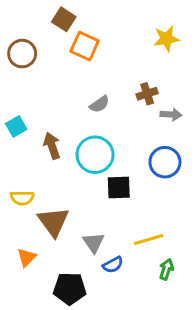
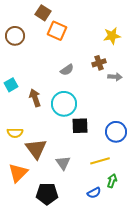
yellow star: (166, 39) -> (112, 36), moved
blue circle: (165, 162) -> (116, 132), moved
orange triangle: (27, 257) -> (18, 173), size x1.5
blue semicircle: (113, 265) -> (94, 193), moved

